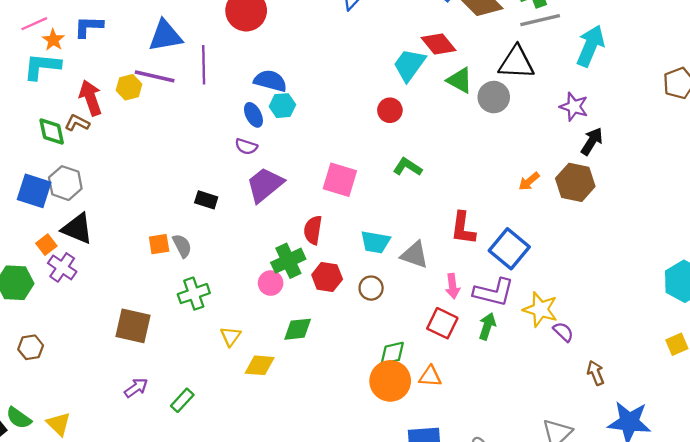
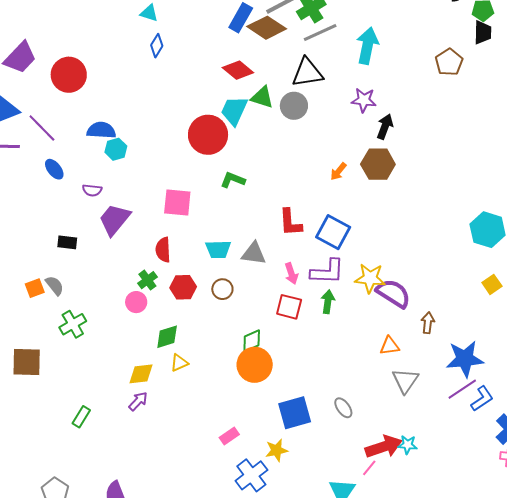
purple line: (204, 65) -> (42, 128), turned -32
cyan trapezoid: (409, 65) -> (234, 111), moved
red circle: (390, 110) -> (208, 135), size x1.8
blue ellipse: (253, 115) -> (54, 169), moved
green cross: (288, 261) -> (147, 280), size x0.7
purple semicircle: (563, 332) -> (393, 293), size x1.8
yellow triangle: (231, 336) -> (179, 363), moved, turned 42
brown arrow: (596, 373) -> (428, 323), turned 40
orange triangle: (430, 376) -> (390, 346), moved
purple arrow: (136, 388) -> (138, 401), moved

